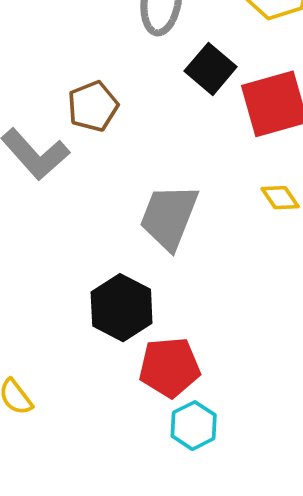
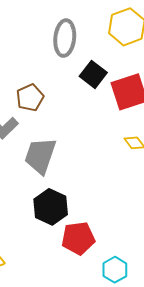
gray trapezoid: (169, 217) -> (40, 156), moved
cyan hexagon: (194, 426) -> (115, 270), moved

